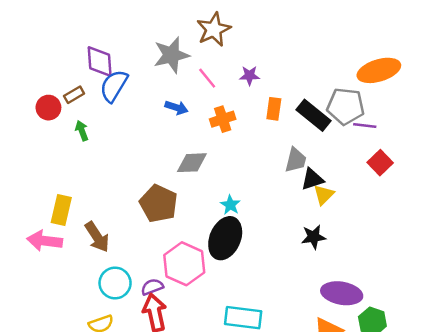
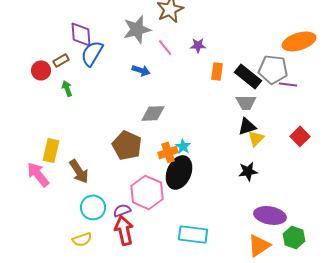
orange cross: (223, 119) -> (168, 152), moved
gray trapezoid: (296, 160) -> (246, 102), moved, turned 75
red square: (380, 163) -> (300, 136), moved
pink arrow: (45, 241) -> (38, 174), turned 44

